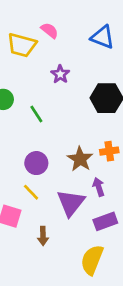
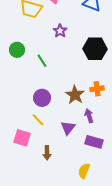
purple triangle: (71, 203) -> (68, 128), size x0.7
purple rectangle: (105, 221) -> (94, 142), turned 36
yellow semicircle: (92, 260) -> (84, 171), size x0.7

